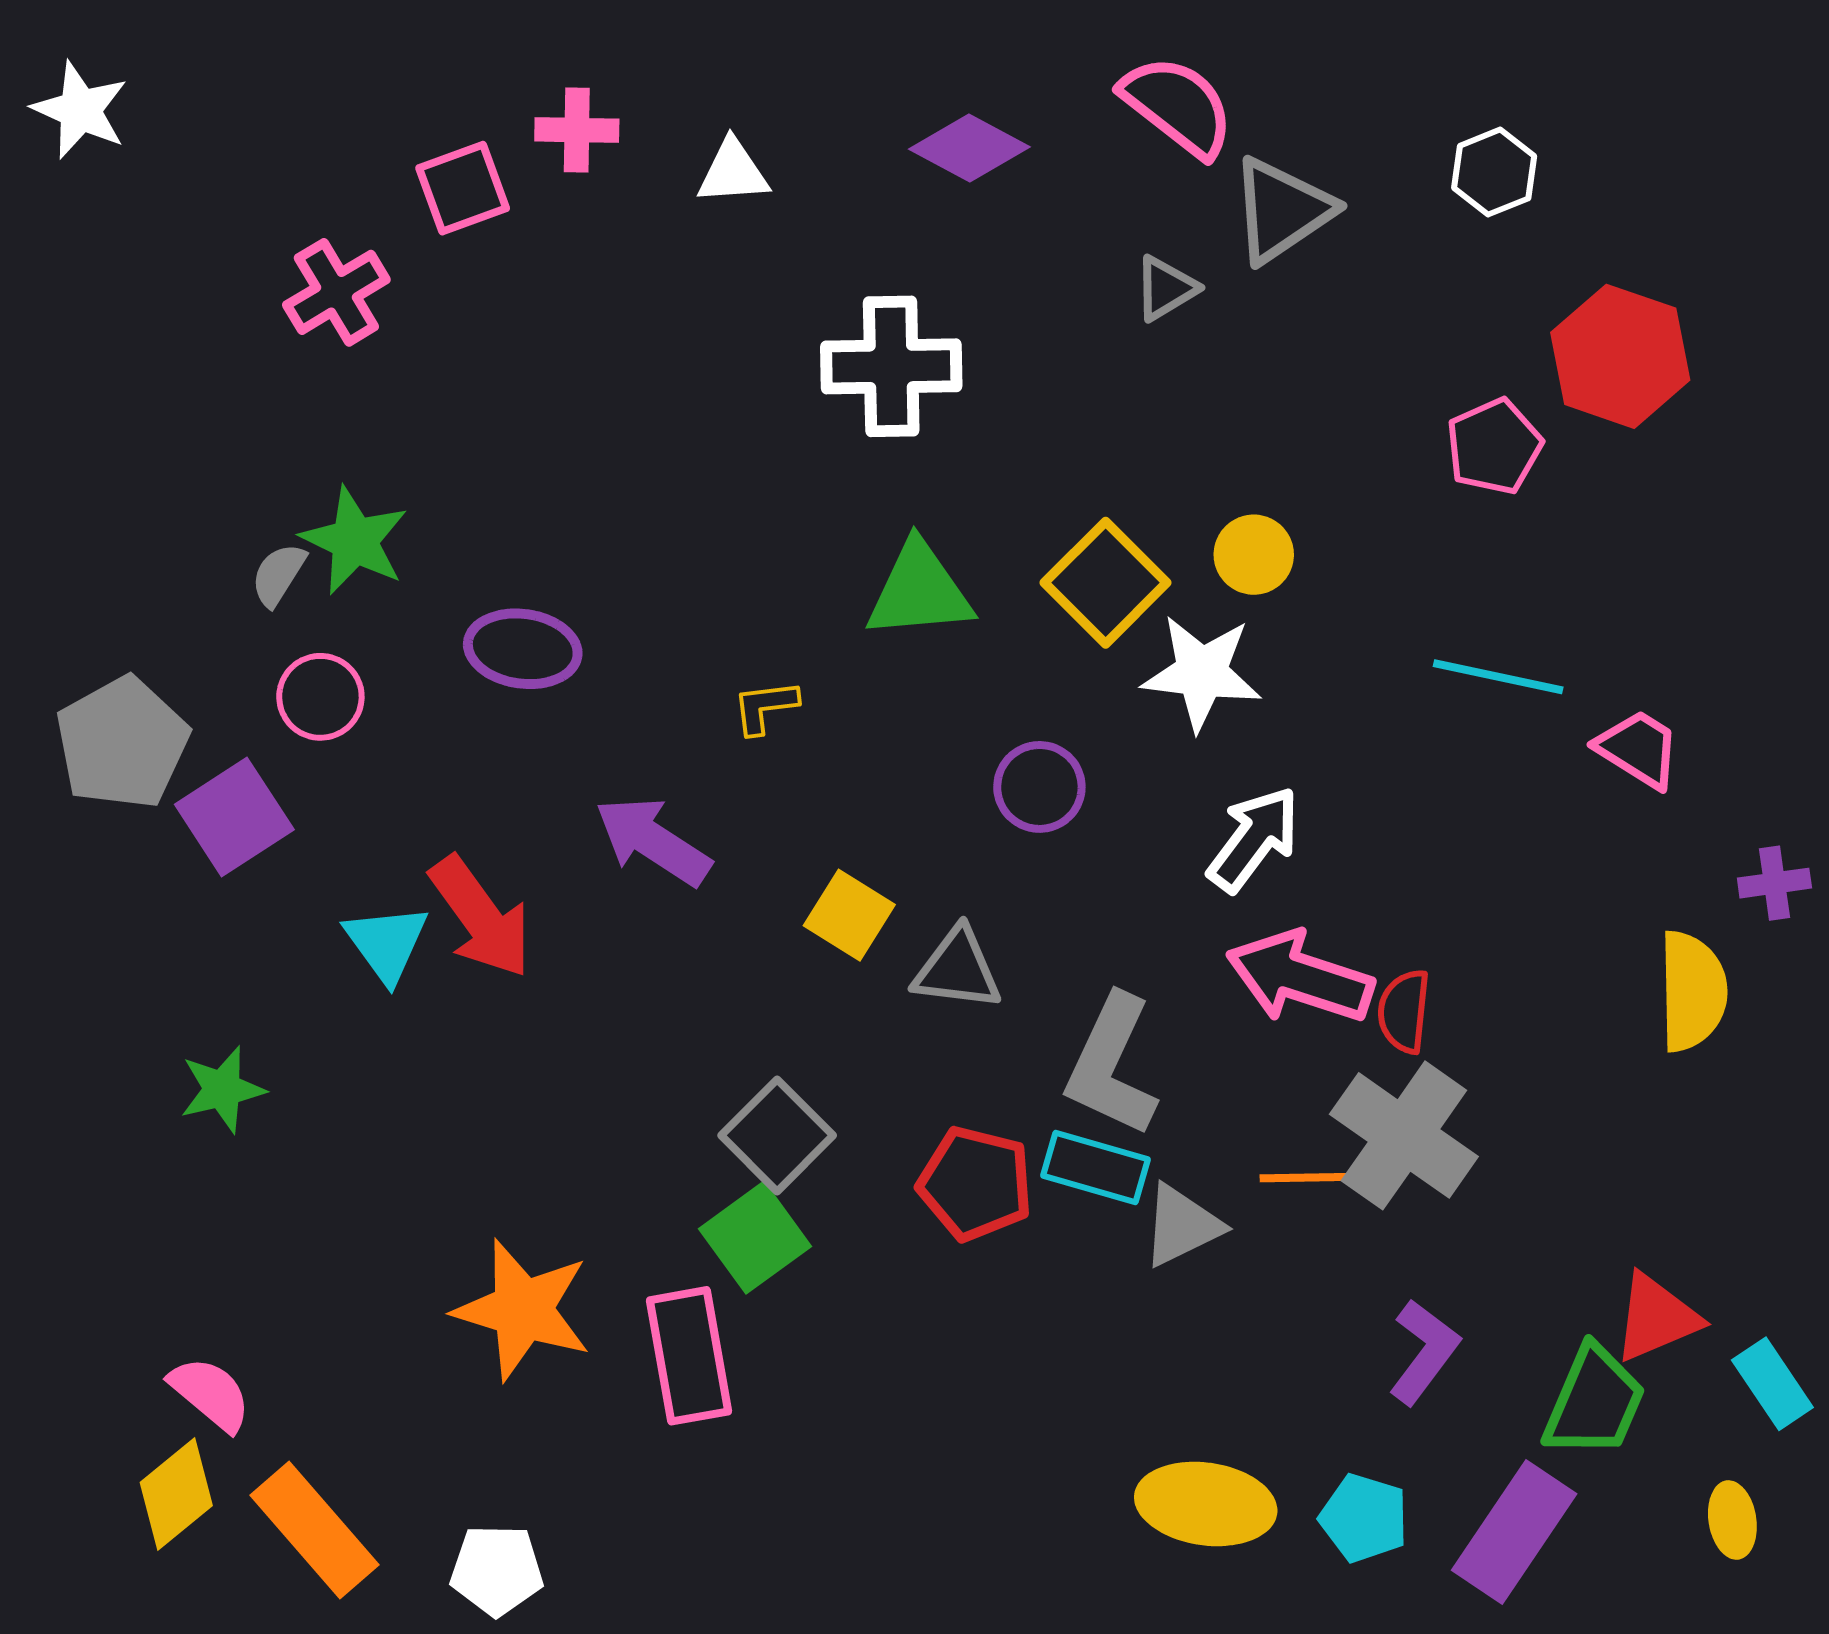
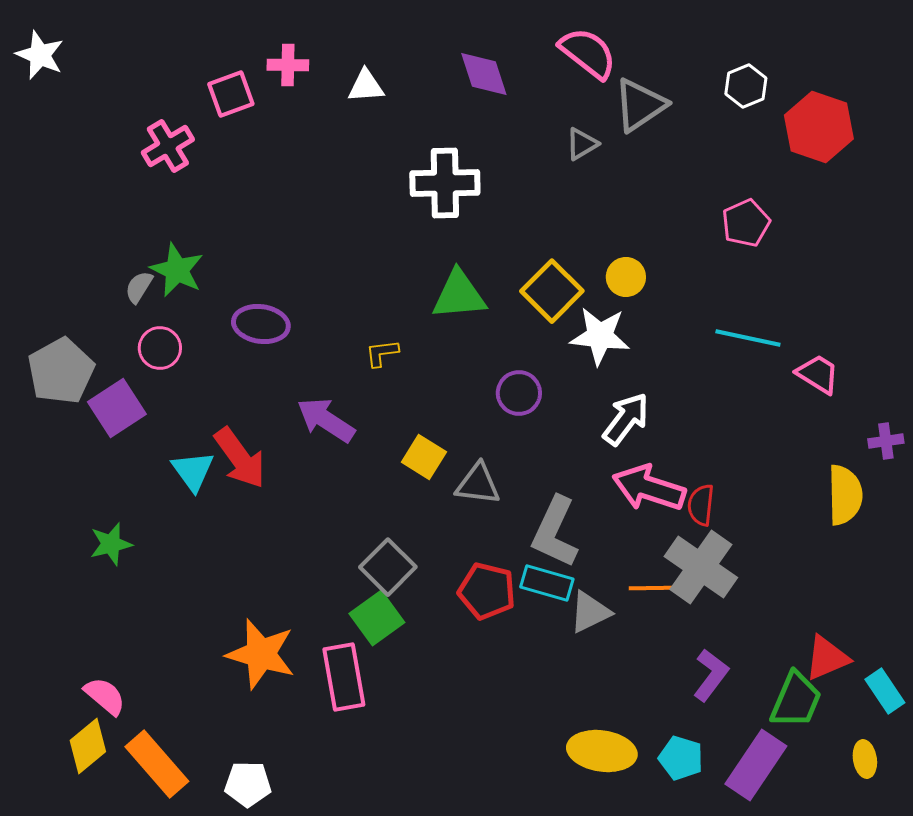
purple diamond: (969, 148) -> (484, 74), turned 44
red hexagon: (1620, 356) -> (819, 127), moved

